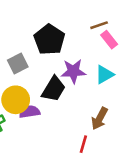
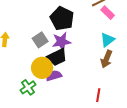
purple star: (73, 71) -> (61, 42), moved
black trapezoid: (54, 89) -> (57, 57), moved, turned 40
brown arrow: (100, 119) -> (106, 59), moved

